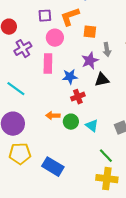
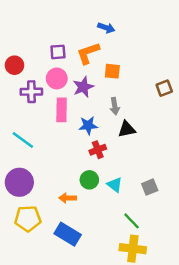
pink circle: (55, 38) -> (57, 78), moved
purple cross: (23, 49) -> (31, 92), turned 30
gray arrow: (107, 50) -> (115, 106), moved
purple star: (90, 61) -> (83, 87), moved
orange arrow: (53, 116) -> (68, 198), moved

